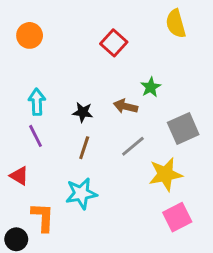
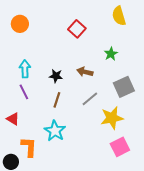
green star: (151, 87) -> (111, 54), moved
cyan star: (81, 194) -> (55, 131), turned -30

